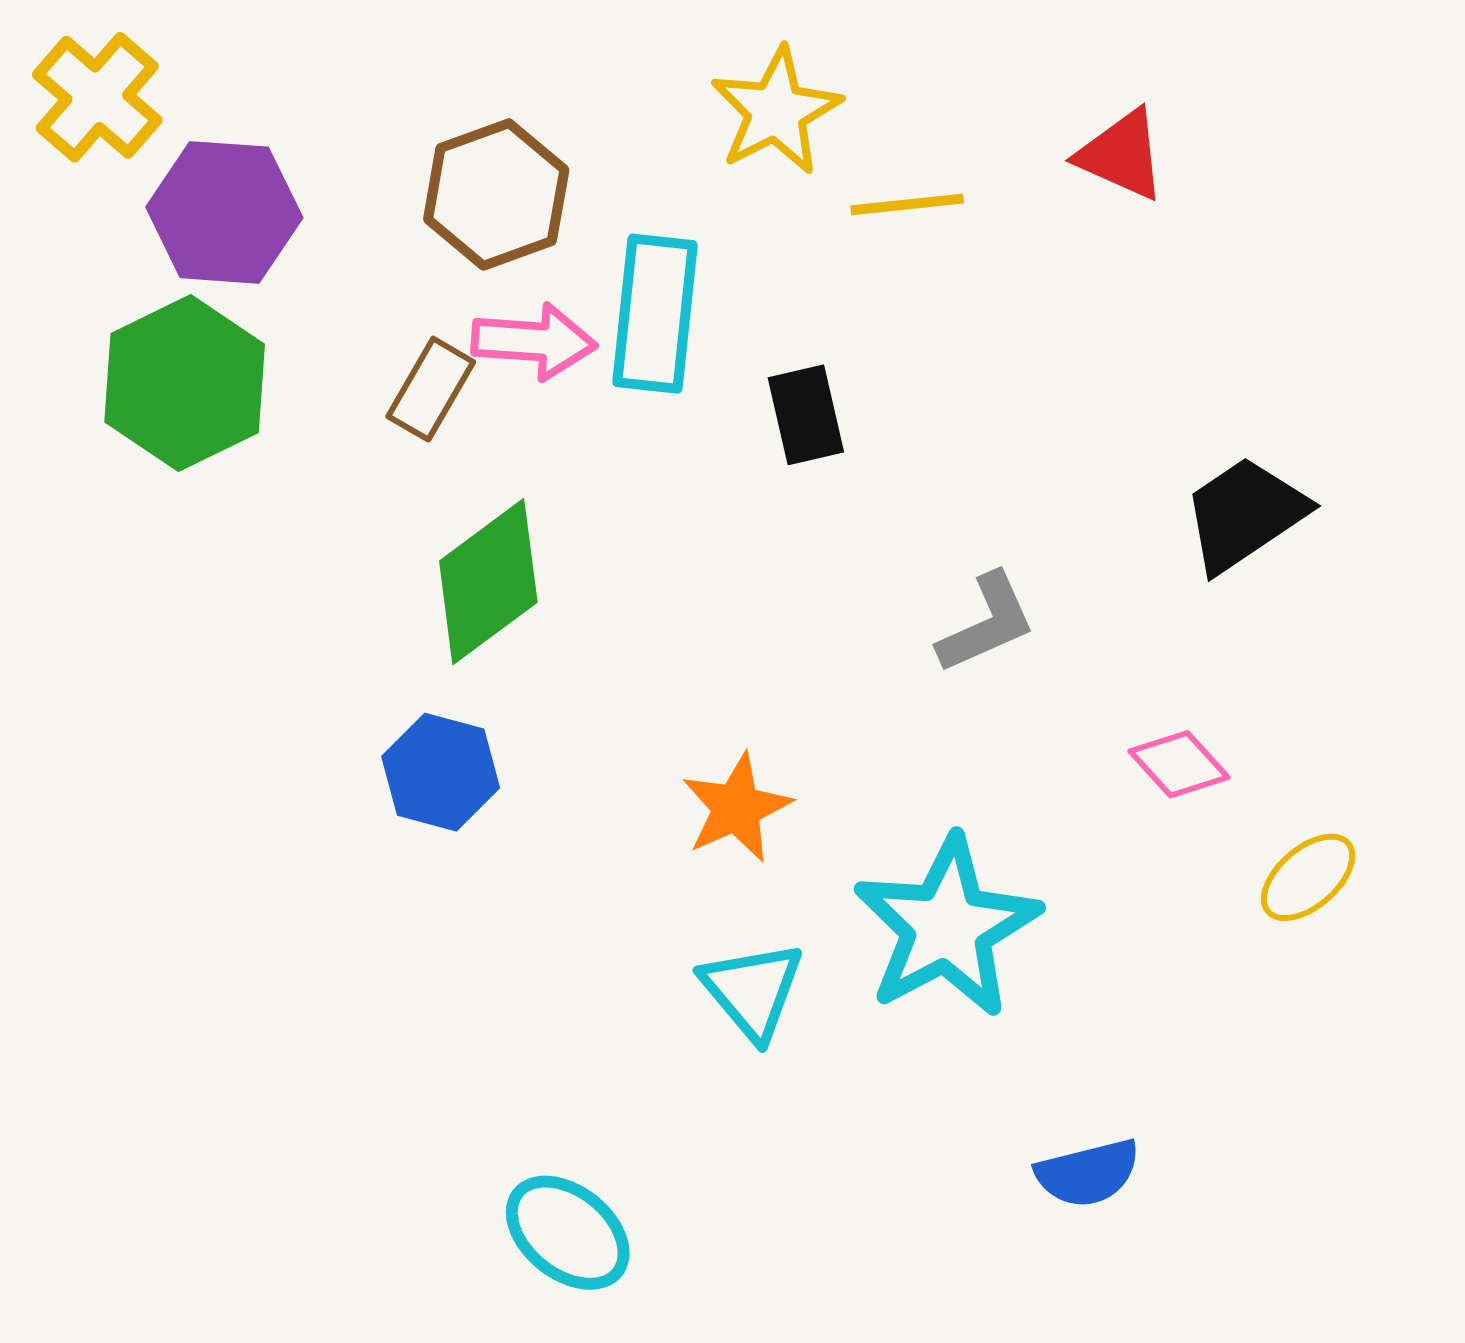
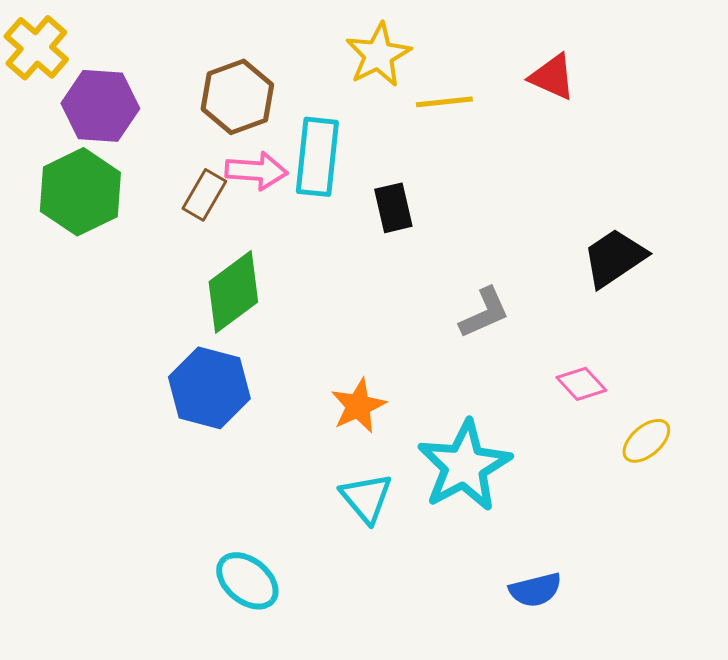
blue hexagon: (441, 772) -> (209, 388), size x1.4
cyan ellipse: (568, 1233) -> (247, 581), moved

